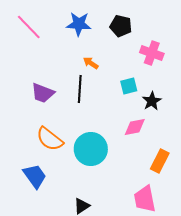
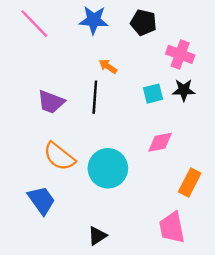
black star: (152, 101) -> (184, 90), moved, turned 30

